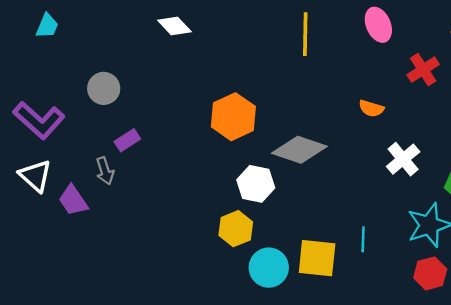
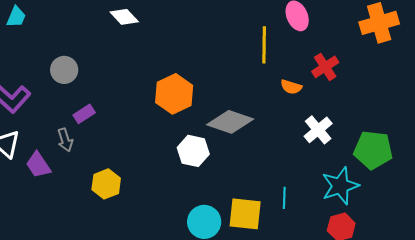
yellow line: (305, 34) -> (264, 45), moved
red cross: (423, 70) -> (325, 67), moved
yellow hexagon: (236, 229) -> (106, 184), moved

